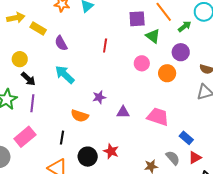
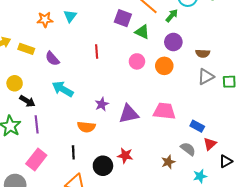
purple square: (137, 19) -> (123, 18), turned 36
purple triangle: (123, 112) -> (129, 114), size x1.5

